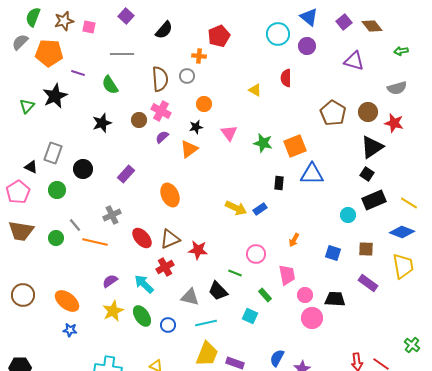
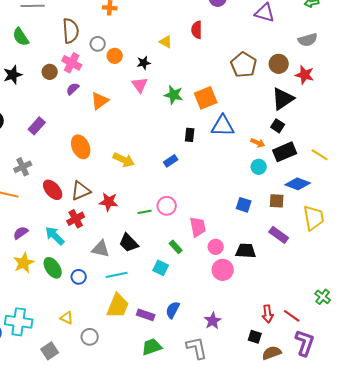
gray circle: (187, 76) -> (98, 44), moved
black star: (196, 127) -> (144, 63), moved
yellow arrow: (236, 208) -> (124, 160), moved
blue diamond: (402, 232) -> (298, 184), moved
orange arrow: (294, 240) -> (258, 143), moved, turned -96
green line: (235, 273) -> (145, 212), moved, turned -32
blue semicircle: (277, 358) -> (173, 310), moved

